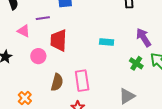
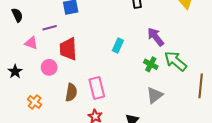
cyan rectangle: (107, 42) -> (118, 45), turned -64
gray triangle: (127, 96) -> (155, 95), moved
orange cross: (25, 98) -> (35, 102), moved

